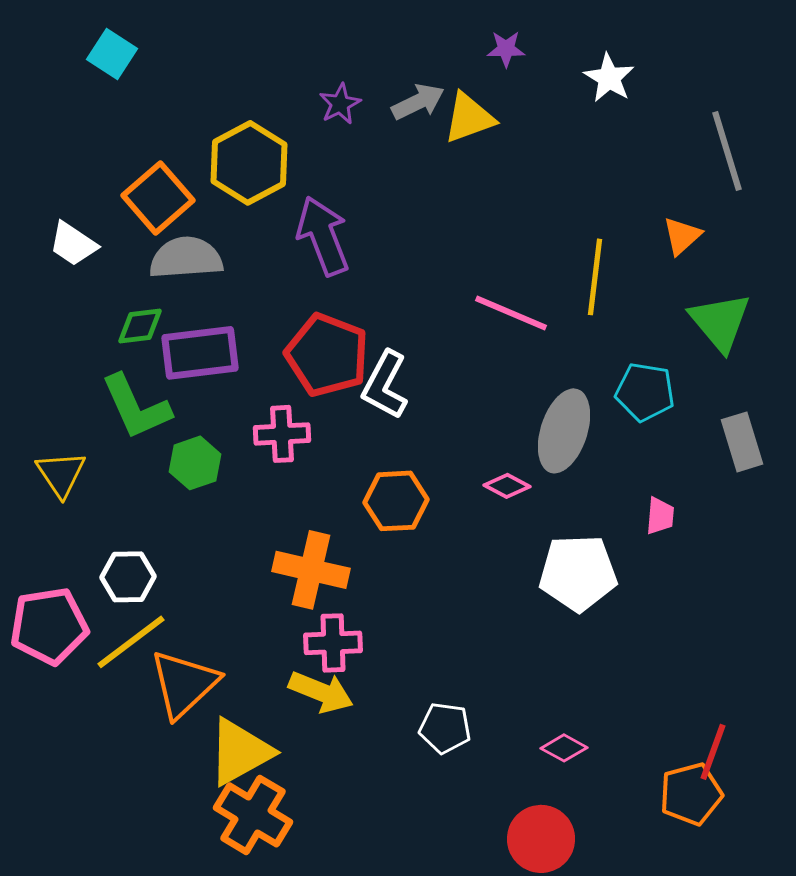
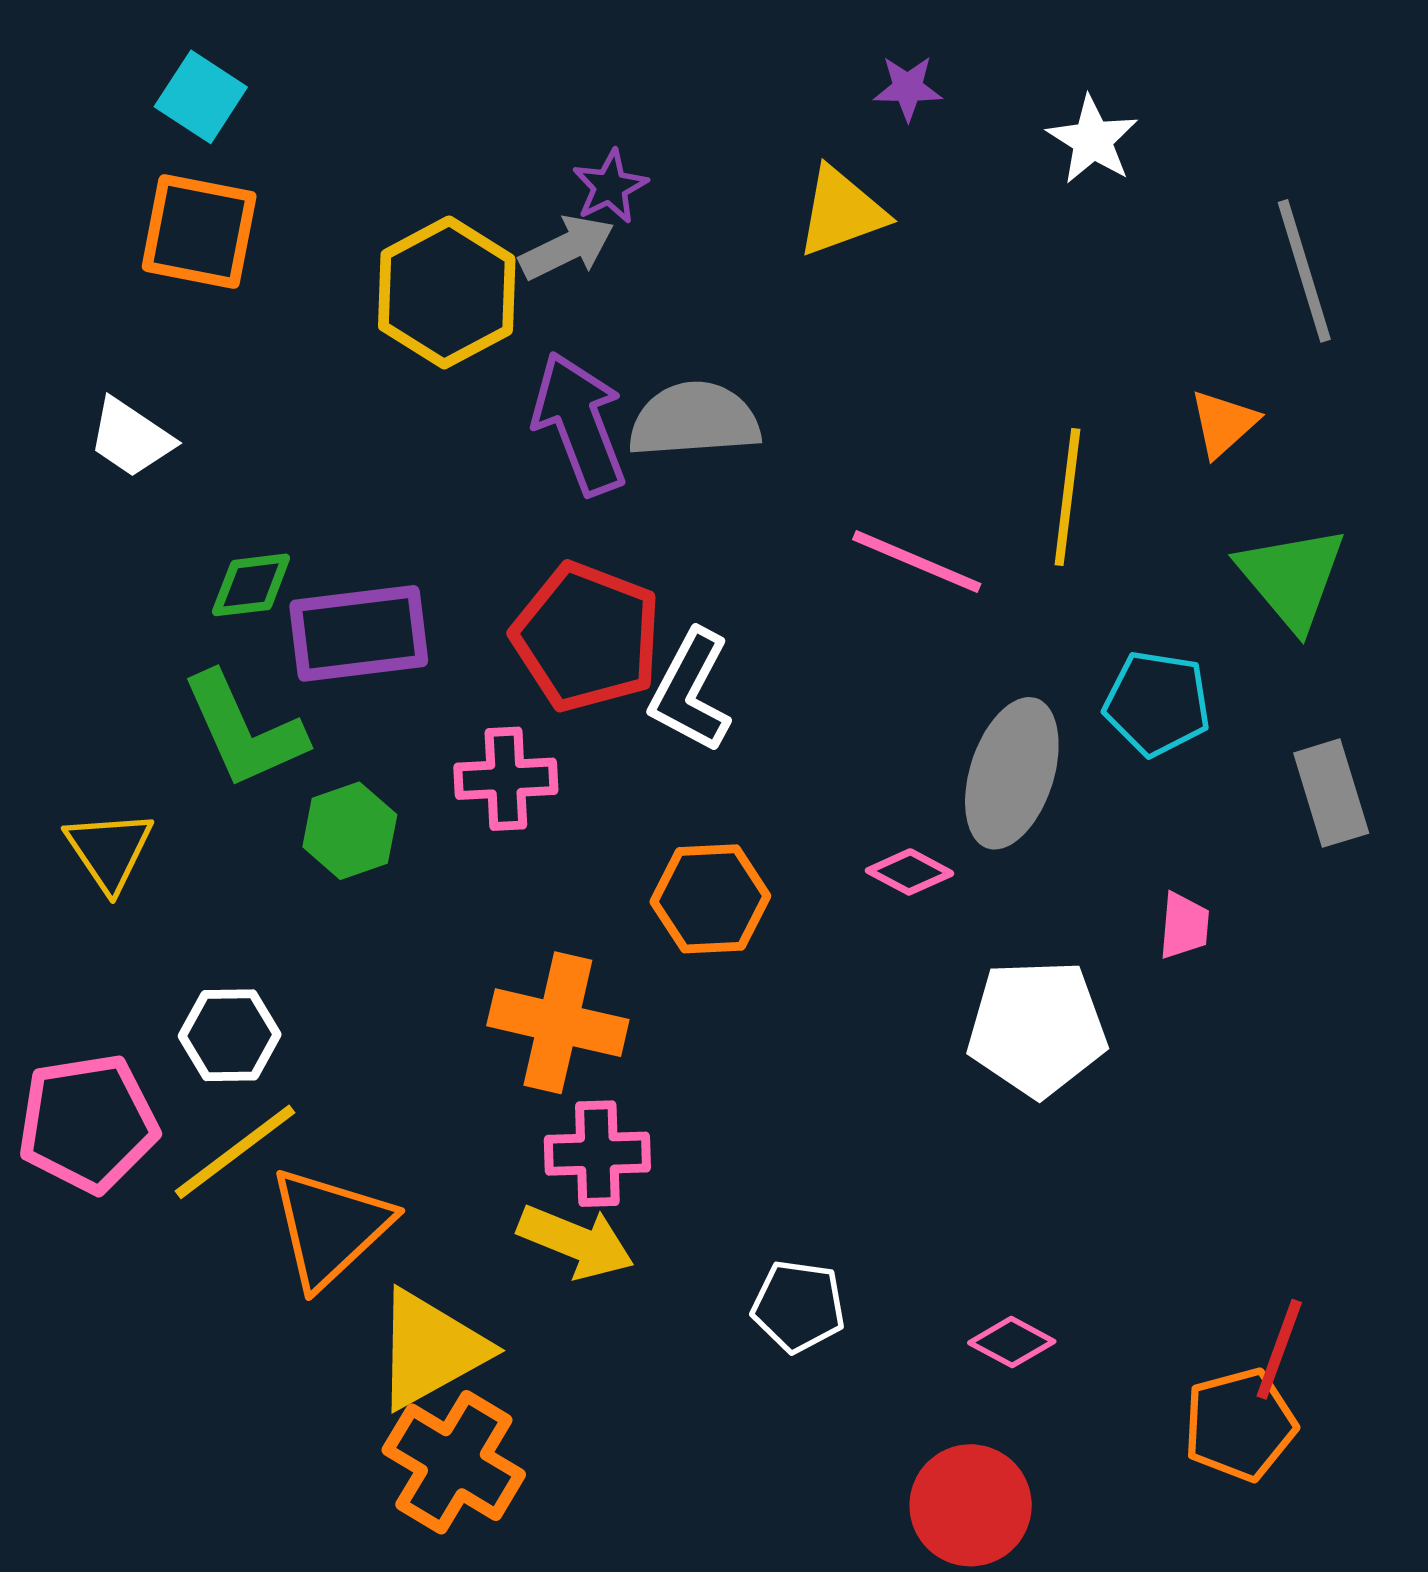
gray arrow: (418, 102) -> (567, 248), moved
orange square: (158, 198) -> (199, 231), moved, turned -38
gray semicircle: (186, 258) -> (694, 420), moved

